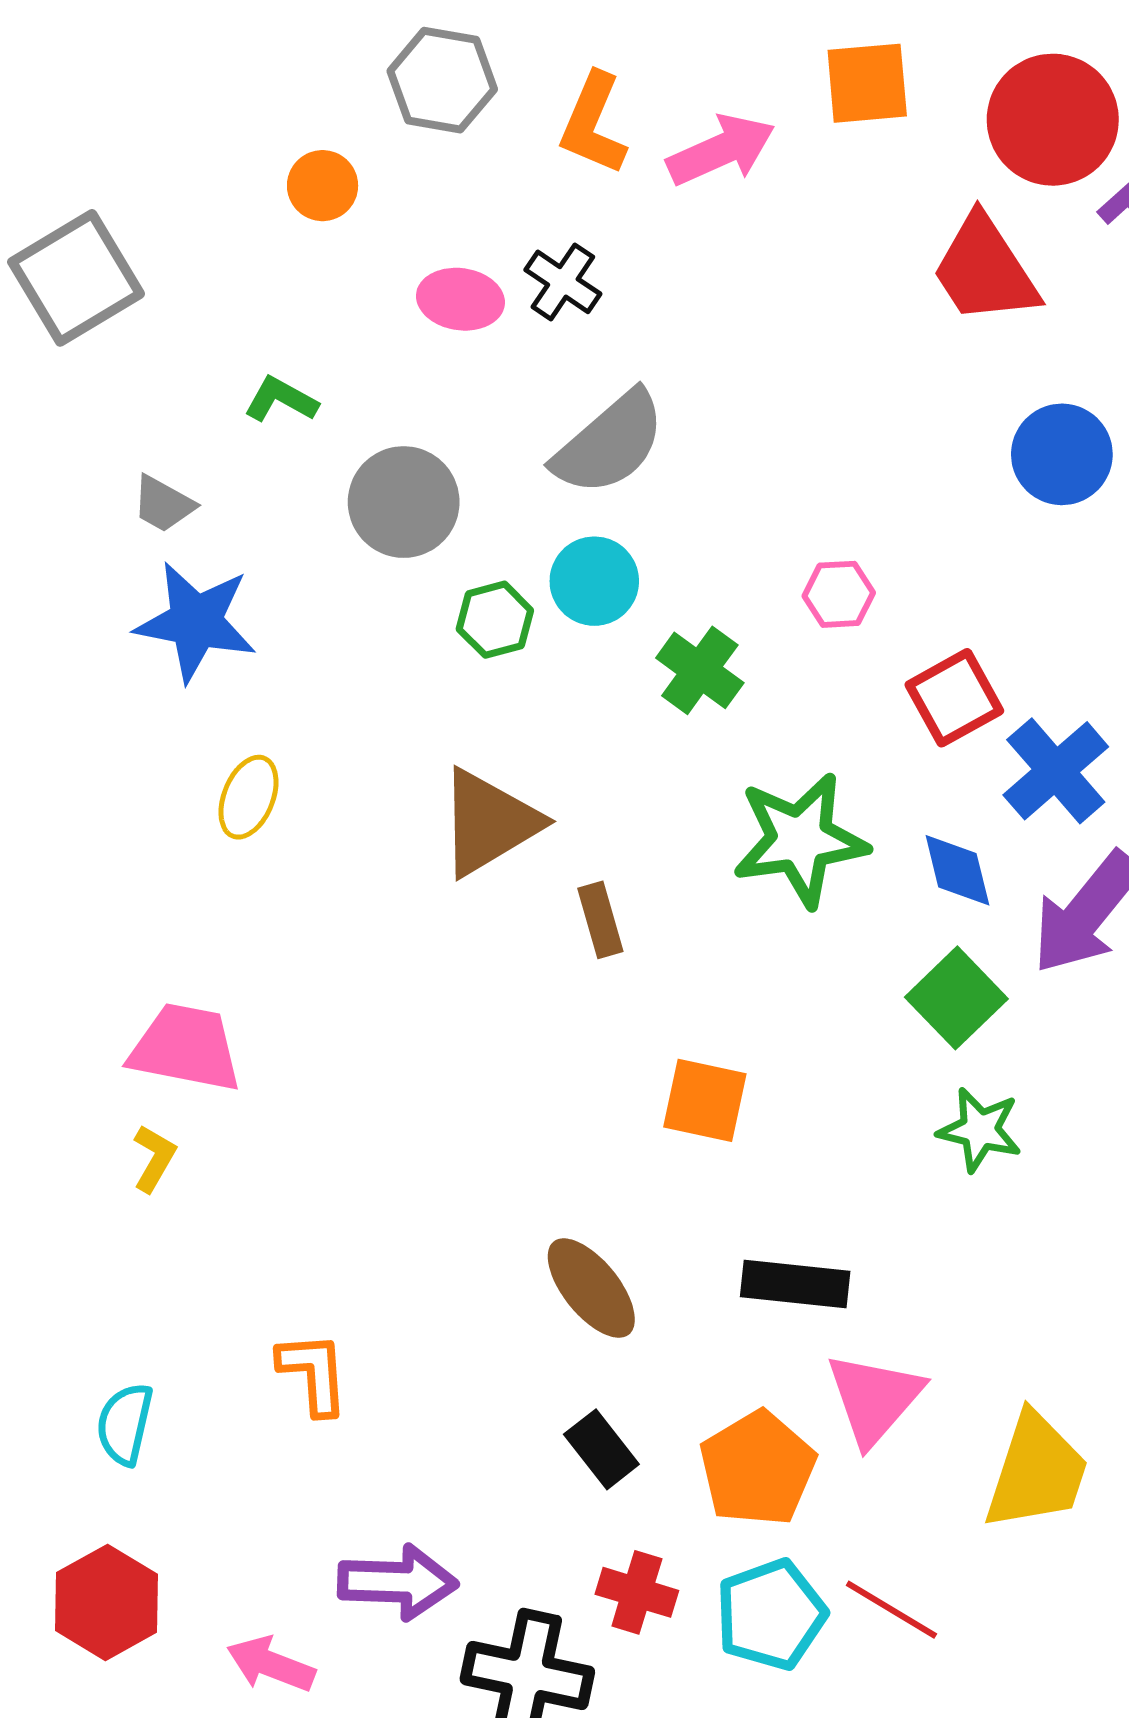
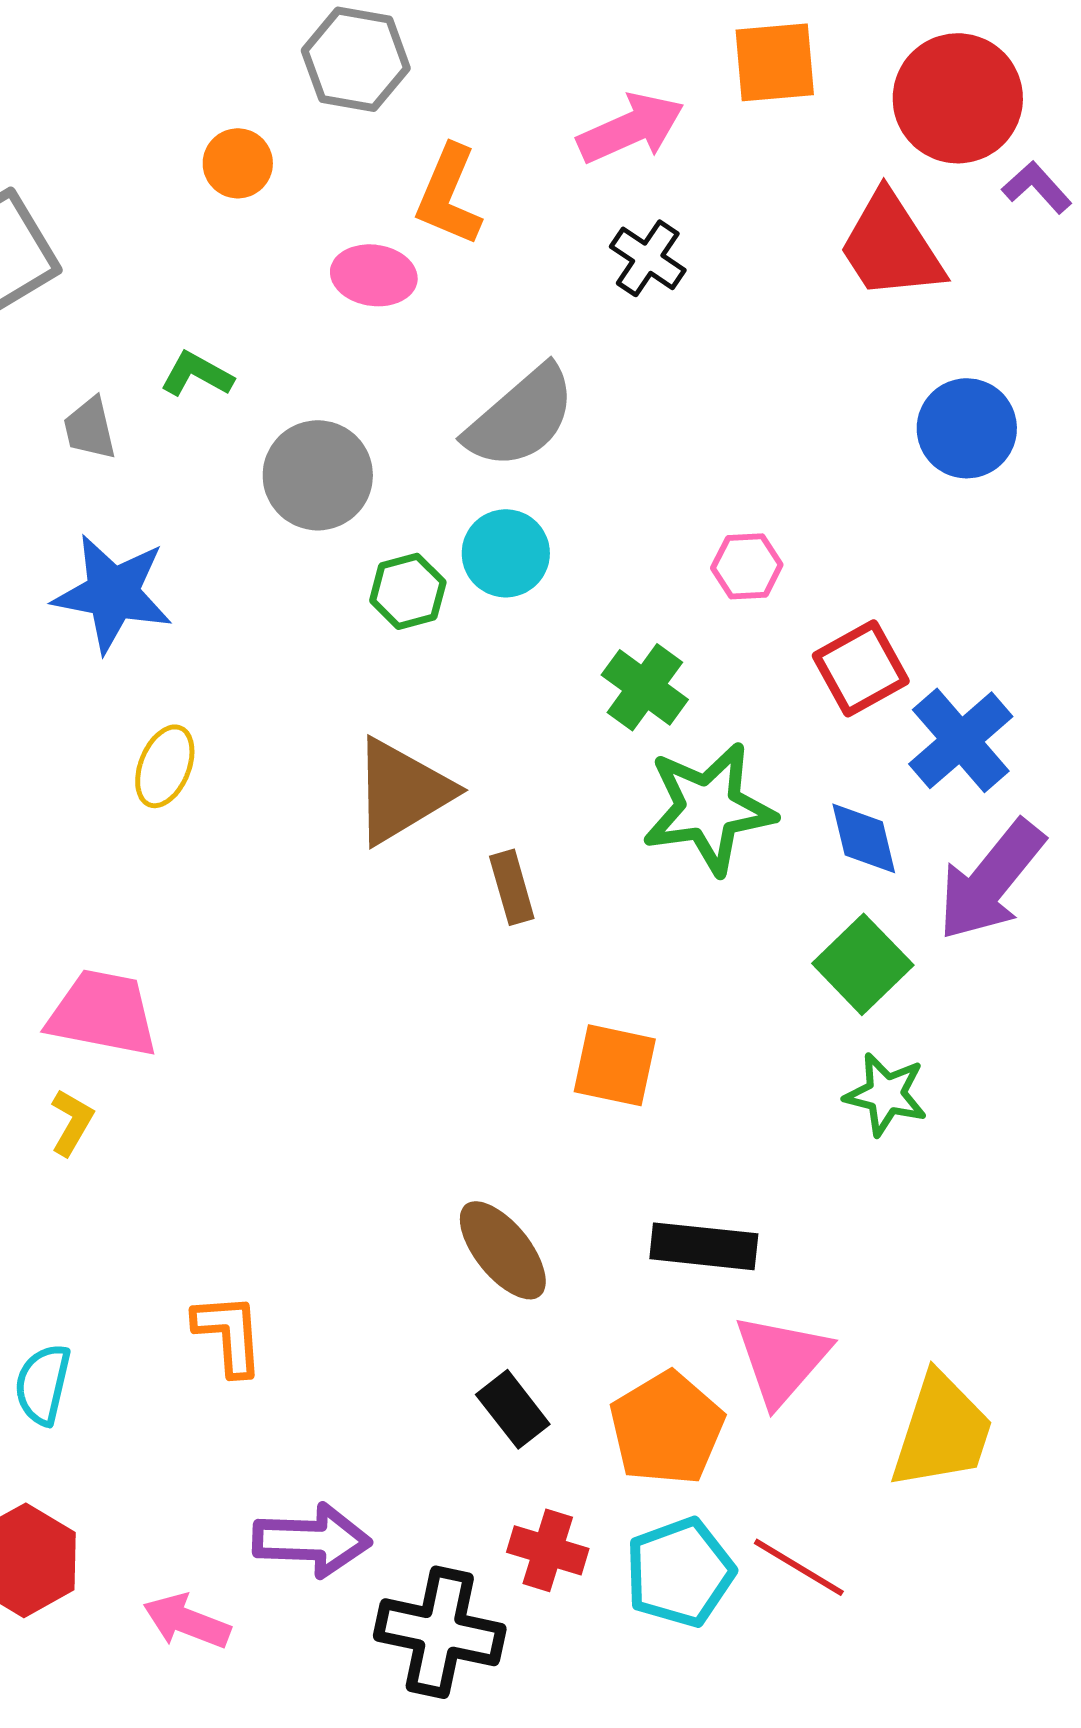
orange L-shape: (593, 124) -> (449, 195), moved
black cross: (563, 282) -> (648, 258), moved
gray trapezoid: (163, 504) -> (90, 428), moved, turned 48
green cross: (700, 670) -> (645, 687), moved

